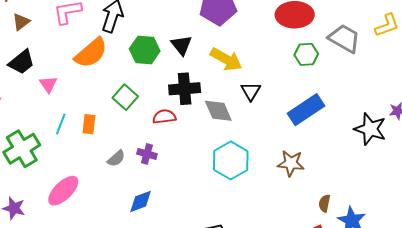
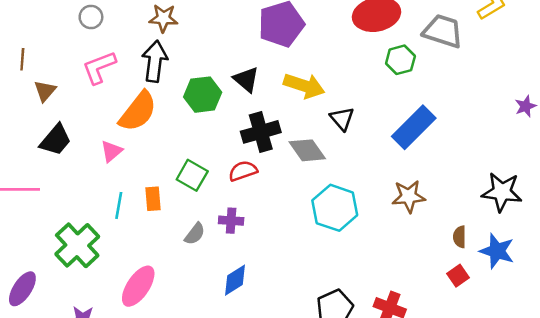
pink triangle: (48, 84) -> (111, 151), moved, turned 36
green square: (125, 97) -> (192, 175), moved
black star: (370, 129) -> (502, 192), moved

